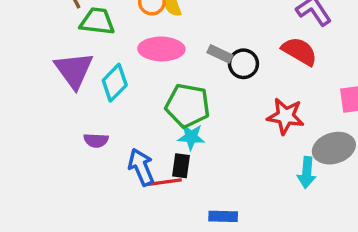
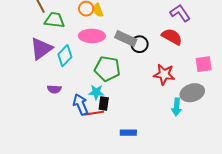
gray rectangle: (220, 54) -> (126, 39), size x1.5
purple triangle: (74, 70) -> (41, 49), turned 30
cyan star: (191, 137) -> (96, 92), moved

